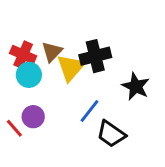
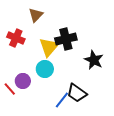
brown triangle: (52, 52) -> (36, 15), moved
cyan circle: (29, 75) -> (45, 69), moved
blue line: (89, 111) -> (62, 100), moved

